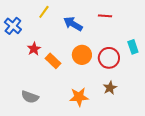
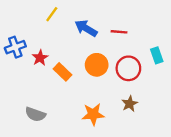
red line: (105, 16) -> (119, 32), moved
blue cross: (13, 26) -> (15, 47), moved, turned 30

